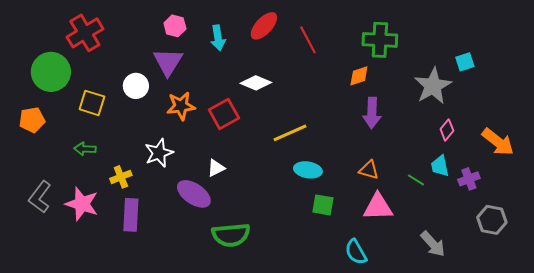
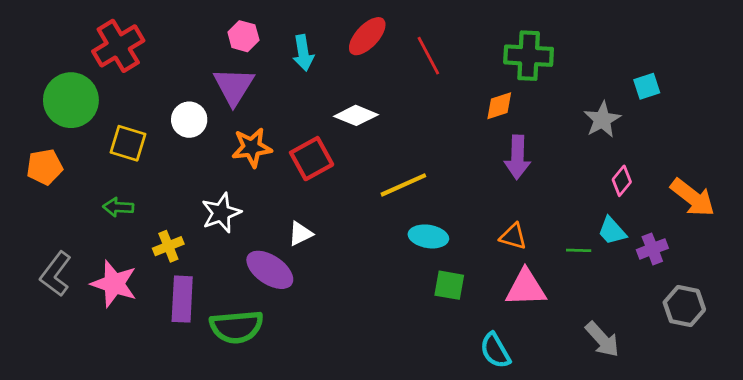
gray star: (433, 86) -> (602, 120), size x0.7
cyan trapezoid: (440, 166) -> (612, 231), turned -30
green line: (416, 180) -> (579, 250), turned -30
green semicircle: (231, 235) -> (236, 327), moved

